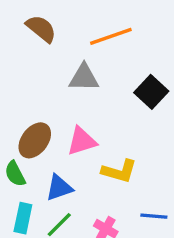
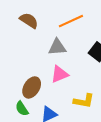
pink triangle: (82, 141) -> (59, 74), moved

